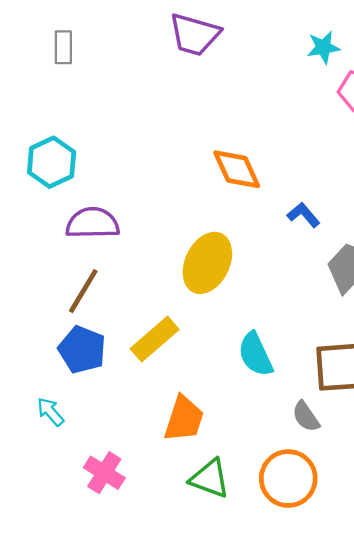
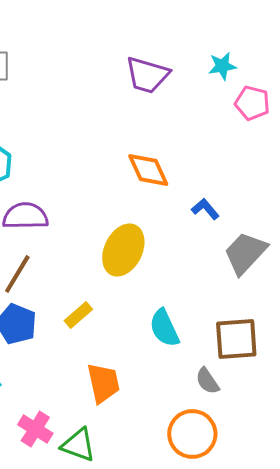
purple trapezoid: (195, 34) -> (147, 75), moved
yellow rectangle: (155, 339) -> (78, 315), size x0.7
orange trapezoid: (184, 419) -> (103, 383), turned -30
green triangle: (210, 479) -> (78, 445), moved

